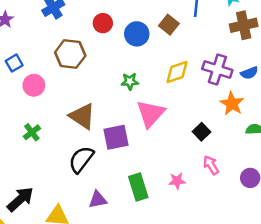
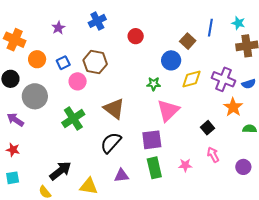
blue circle: (137, 34) -> (171, 60), moved
brown hexagon: (70, 54) -> (95, 62), moved
green cross: (32, 132) -> (73, 118), size x1.6
purple square: (116, 137) -> (152, 140), moved

